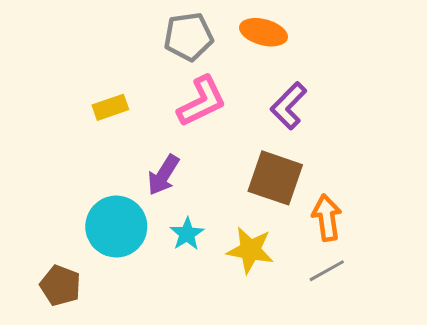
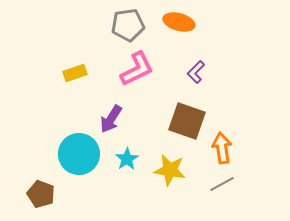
purple L-shape: (289, 106) -> (196, 72), size x0.7

